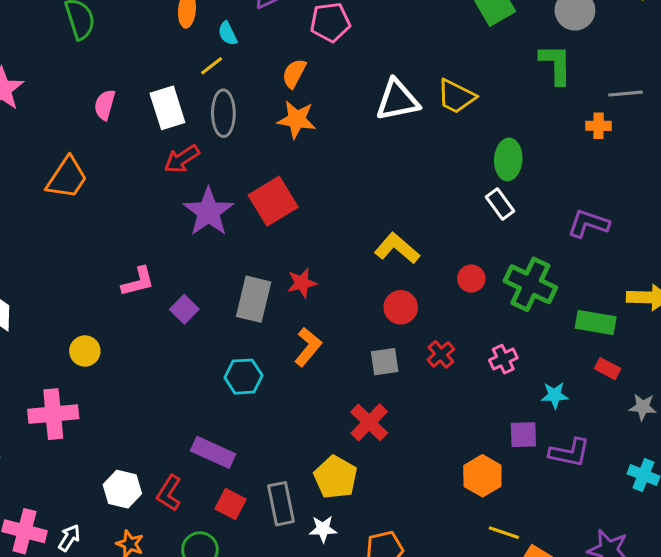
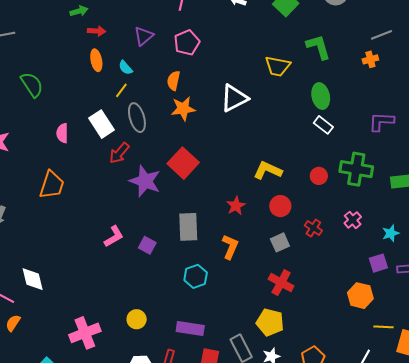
green L-shape: (556, 64) -> (318, 47), moved
white triangle: (397, 100) -> (234, 98), moved
red star: (302, 283) -> (236, 206), moved
yellow circle: (85, 351) -> (137, 319), moved

